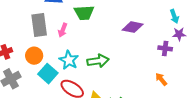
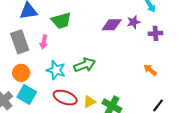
purple star: (179, 34) -> (134, 22), moved
purple cross: (165, 48) -> (155, 33), moved
cyan square: (48, 74) -> (27, 94), moved

